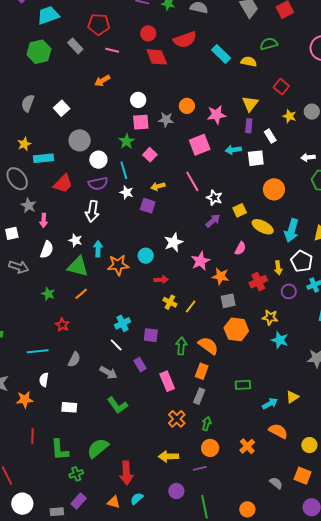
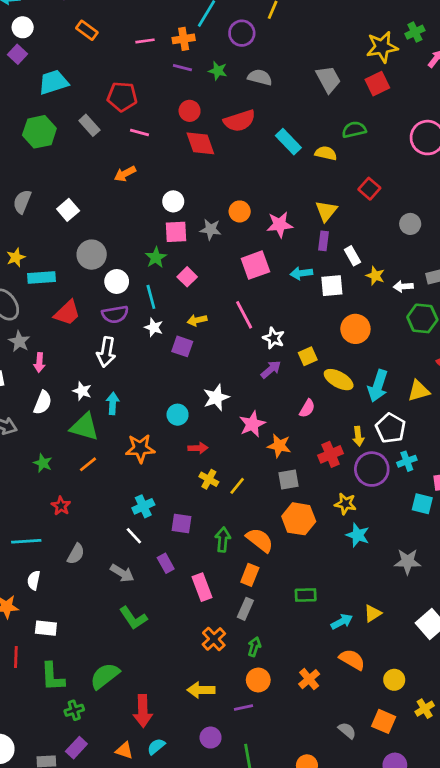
yellow star: (289, 116) -> (375, 276), moved
orange star: (118, 265) -> (140, 448), moved
purple circle: (289, 291) -> (372, 469), size x1.6
white rectangle: (69, 407) -> (46, 628), moved

